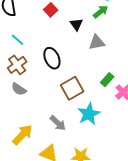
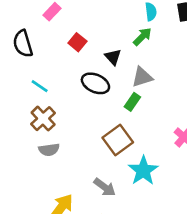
black ellipse: (52, 58) -> (95, 83), moved, turned -35
green rectangle: (107, 80) -> (132, 102), moved
gray semicircle: (19, 89) -> (49, 150), turned -35

